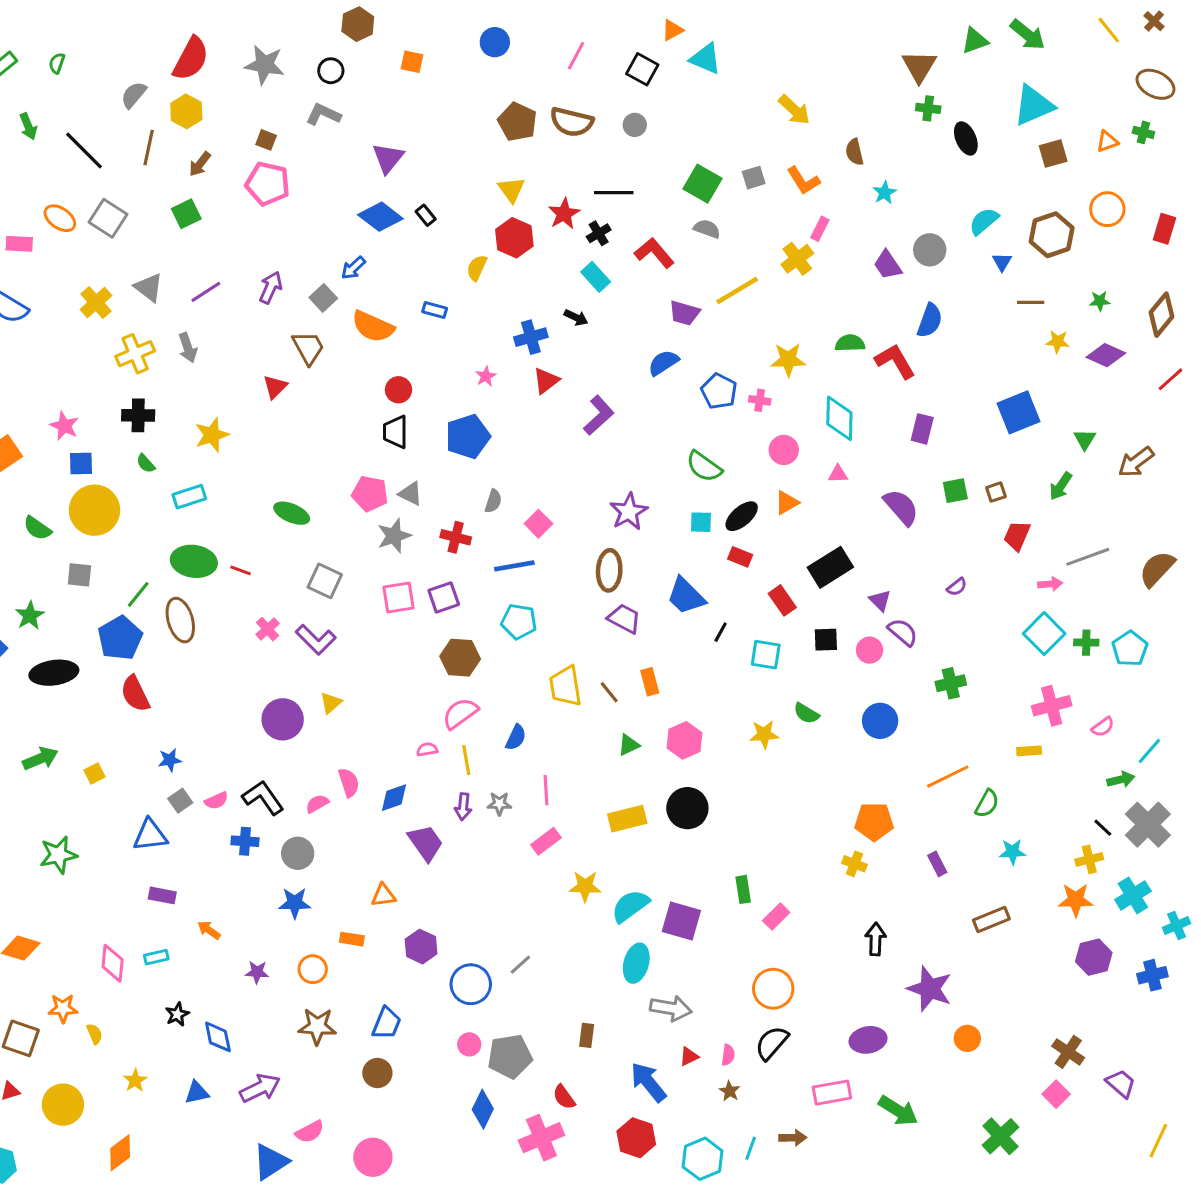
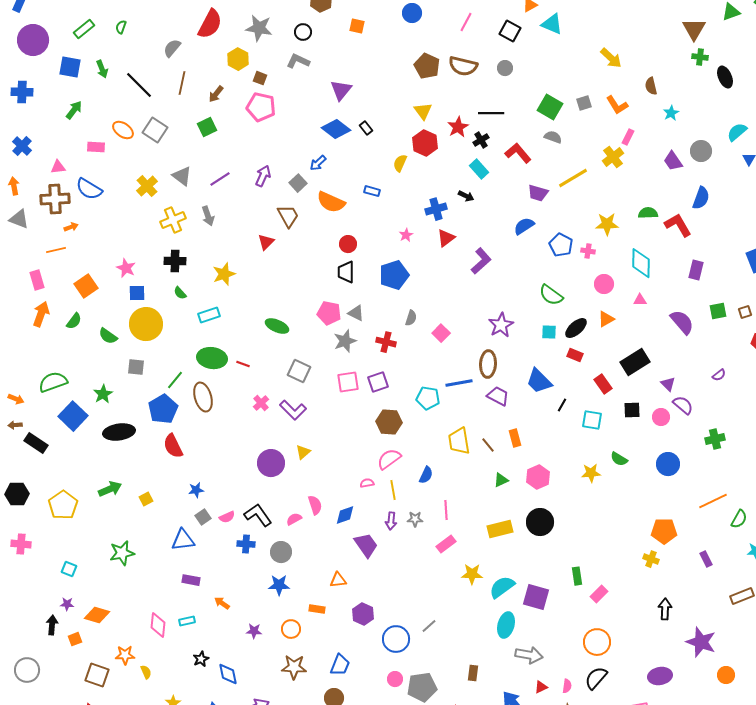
yellow hexagon: (186, 111) -> (238, 59), moved
blue line: (514, 566) -> (459, 383), moved

